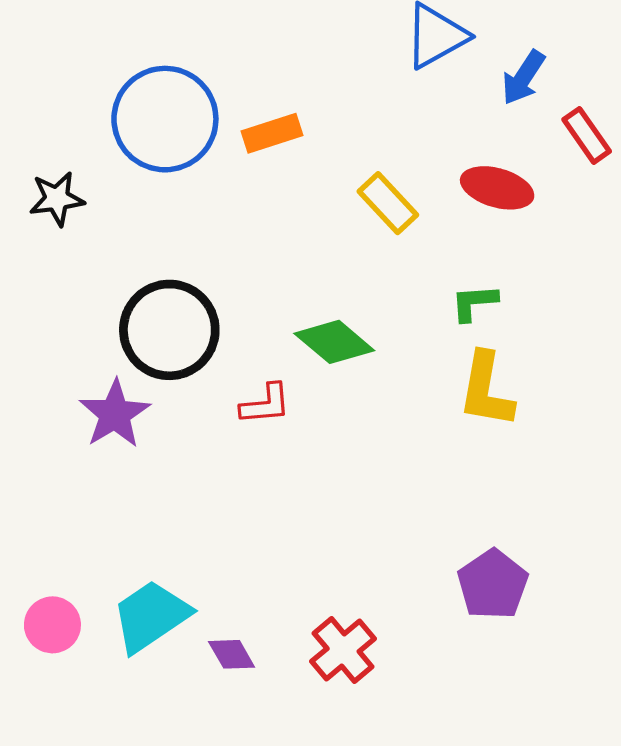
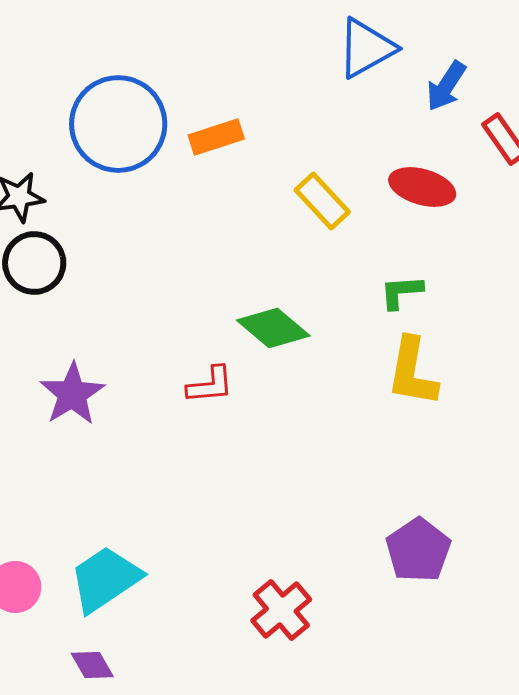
black circle: (169, 330) -> (34, 263), moved, size x0.7
purple diamond: (232, 654) -> (92, 665), moved

